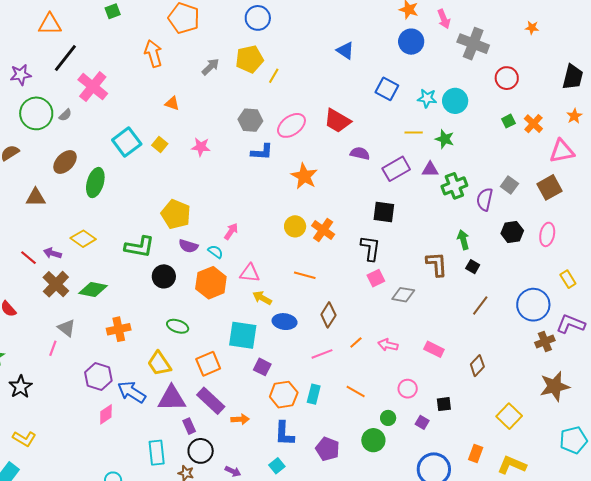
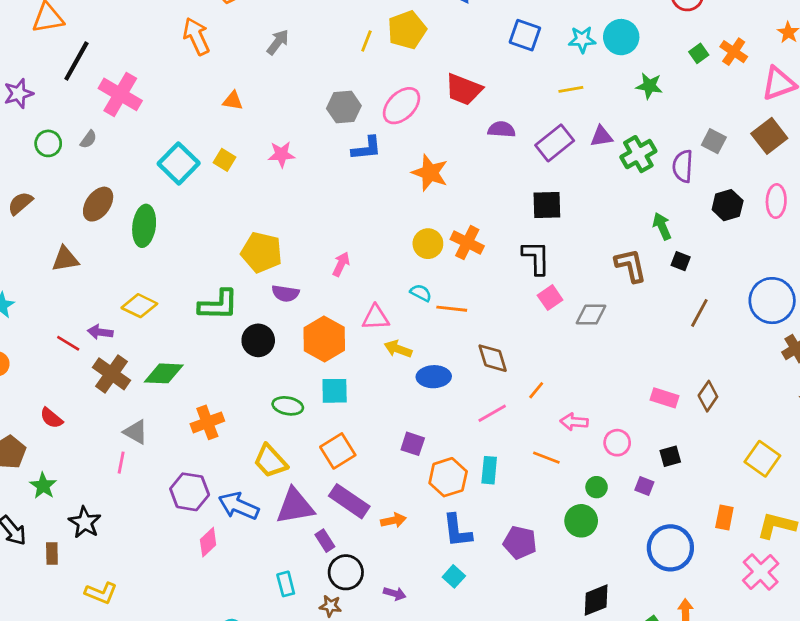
yellow pentagon: (249, 59) -> (407, 30), moved
green circle: (36, 113) -> (48, 143), size x0.6
green star: (445, 139) -> (649, 86), moved
cyan semicircle: (215, 252) -> (421, 293), moved
brown diamond: (328, 315) -> (493, 358), turned -40
cyan square: (243, 335) -> (335, 391), moved, size x0.7
pink arrow: (388, 345) -> (574, 422), moved
pink rectangle: (434, 349) -> (665, 398), moved
cyan rectangle: (157, 453) -> (286, 584), size x0.7

